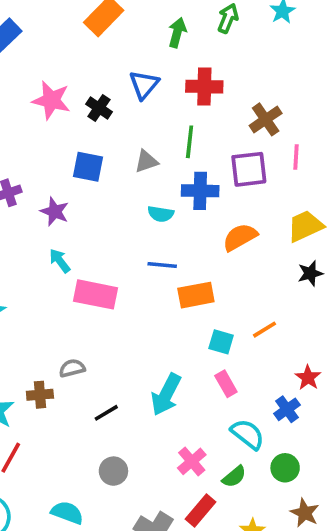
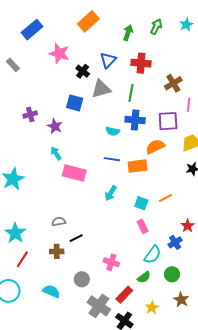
pink star: (51, 100) -> (59, 53), moved
gray triangle: (146, 161) -> (101, 89), moved, size x1.5
purple square: (249, 169) -> (168, 121), moved
orange rectangle: (196, 295) -> (138, 166), moved
gray semicircle: (72, 368) -> (59, 222), moved
brown cross: (40, 395) -> (57, 251), moved
cyan arrow: (166, 395) -> (111, 193), moved, size x0.7
cyan semicircle: (248, 434) -> (153, 255), turned 84
pink cross: (192, 461) -> (111, 262), moved, turned -35
gray circle: (113, 471) -> (82, 279), moved

